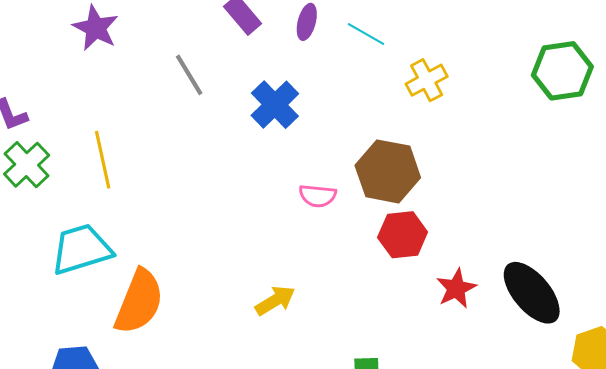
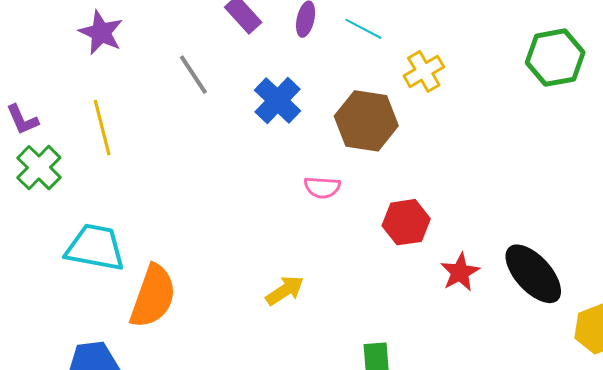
yellow line: (103, 160) -> (102, 128), moved
brown hexagon: (388, 171) -> (366, 121), moved
cyan trapezoid: (81, 249) -> (95, 248), turned 30

